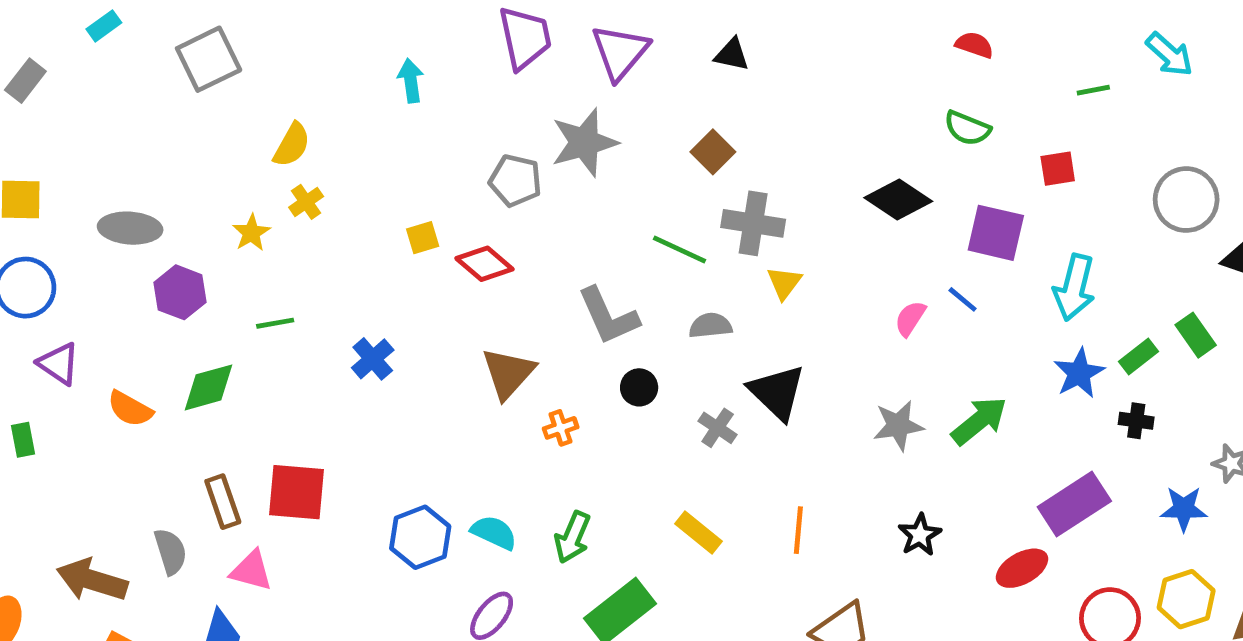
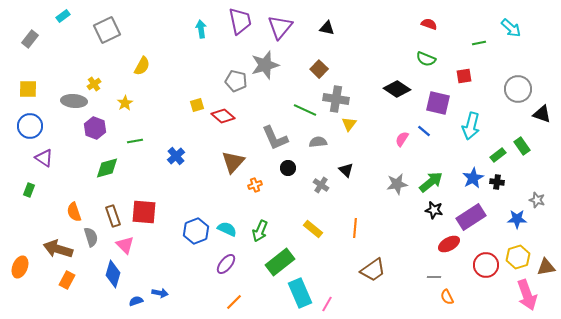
cyan arrow: (411, 81) -> (201, 29), moved
yellow cross: (306, 202) -> (94, 84), moved
blue star: (1079, 373) -> (473, 178), moved
black triangle: (777, 392) -> (346, 170), size x0.6
orange semicircle: (130, 409) -> (74, 212), moved, turned 42
green rectangle: (23, 440) -> (29, 190), turned 32
black star: (920, 535) -> (434, 210), moved, turned -30
pink triangle: (251, 571) -> (125, 245), turned 30

